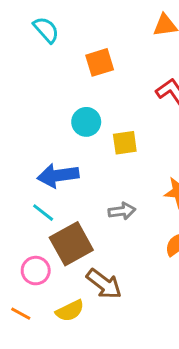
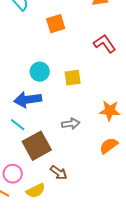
cyan circle: (86, 122) -> (40, 72), moved
pink circle: (36, 271) -> (13, 174), moved
brown arrow: (104, 284) -> (59, 173), size x0.7

